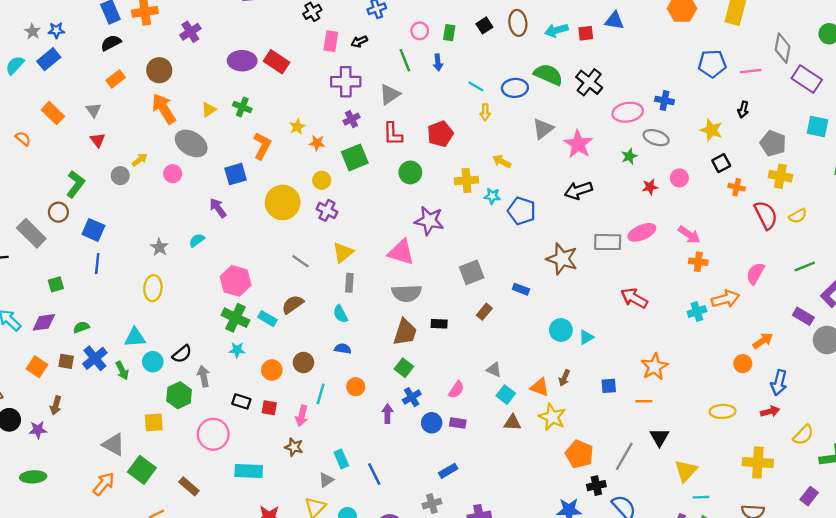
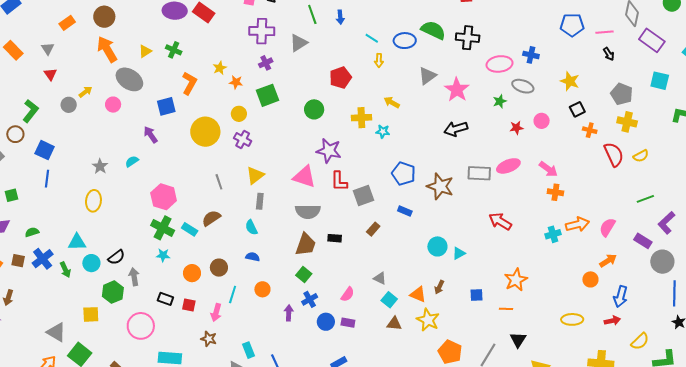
black cross: (589, 82) -> (468, 38), turned -35
black arrow: (743, 109) -> (609, 54), moved, turned -48
red L-shape: (393, 134) -> (339, 181), moved
blue pentagon: (522, 211) -> (404, 174), moved
gray line: (301, 261) -> (219, 182), turned 35
pink semicircle: (755, 273) -> (607, 227), moved

